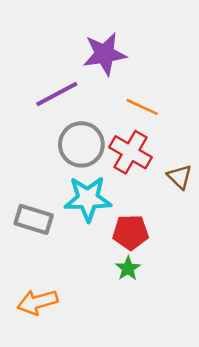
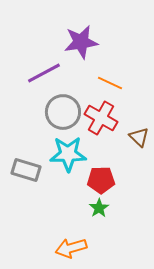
orange arrow: (37, 302) -> (71, 248), moved

